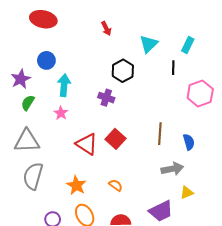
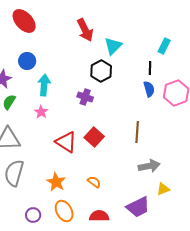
red ellipse: (43, 19) -> (24, 21), turned 35
red arrow: (106, 28) -> (85, 30), size x1.6
cyan triangle: (149, 44) -> (113, 46), moved
blue semicircle: (189, 142) -> (149, 89), moved

